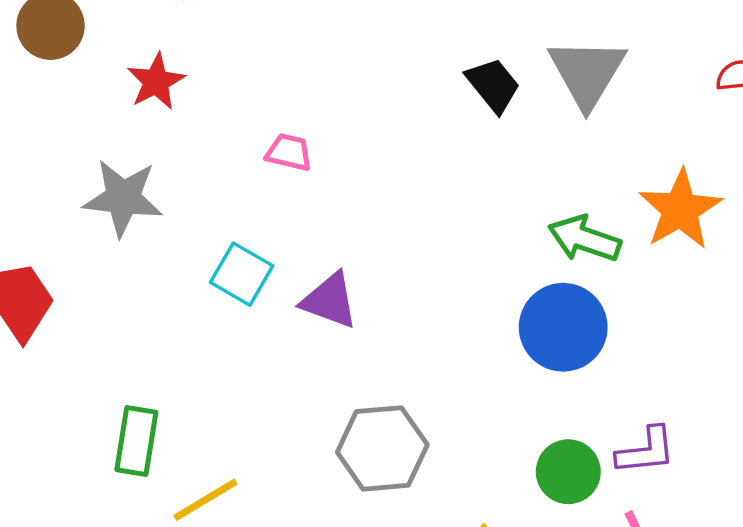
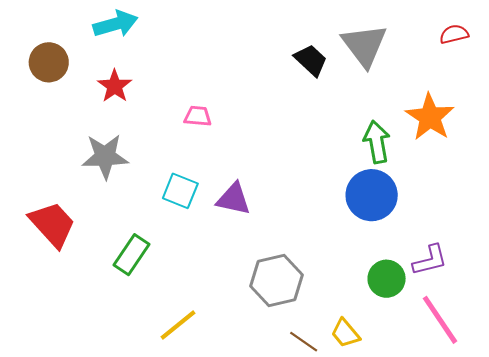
green arrow: (585, 239) -> (377, 142), turned 69
green rectangle: (136, 441) -> (132, 255), moved, turned 33

